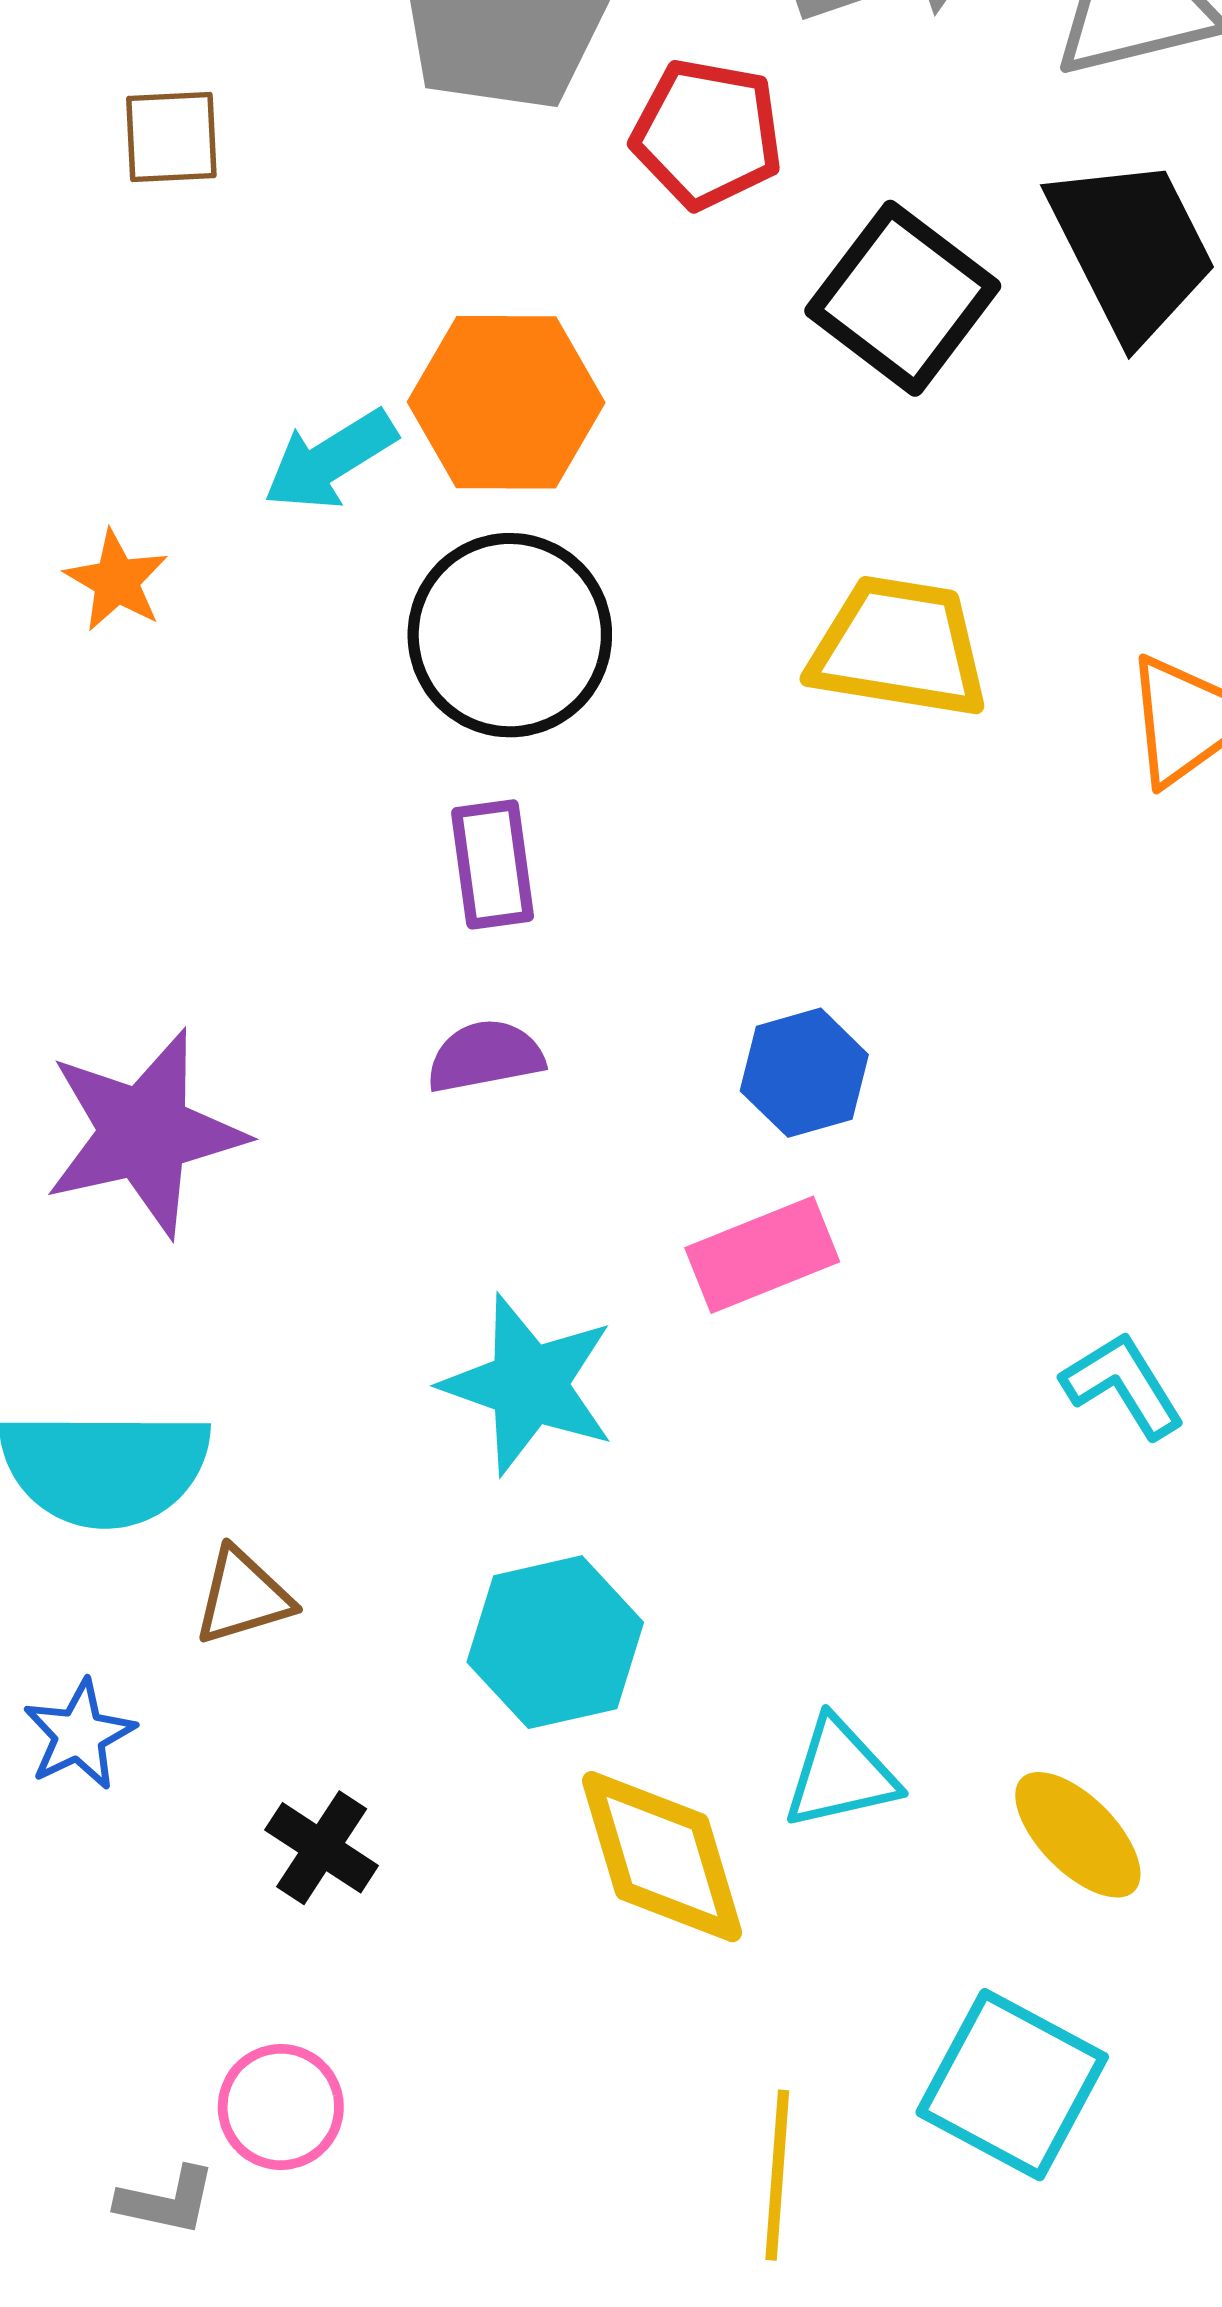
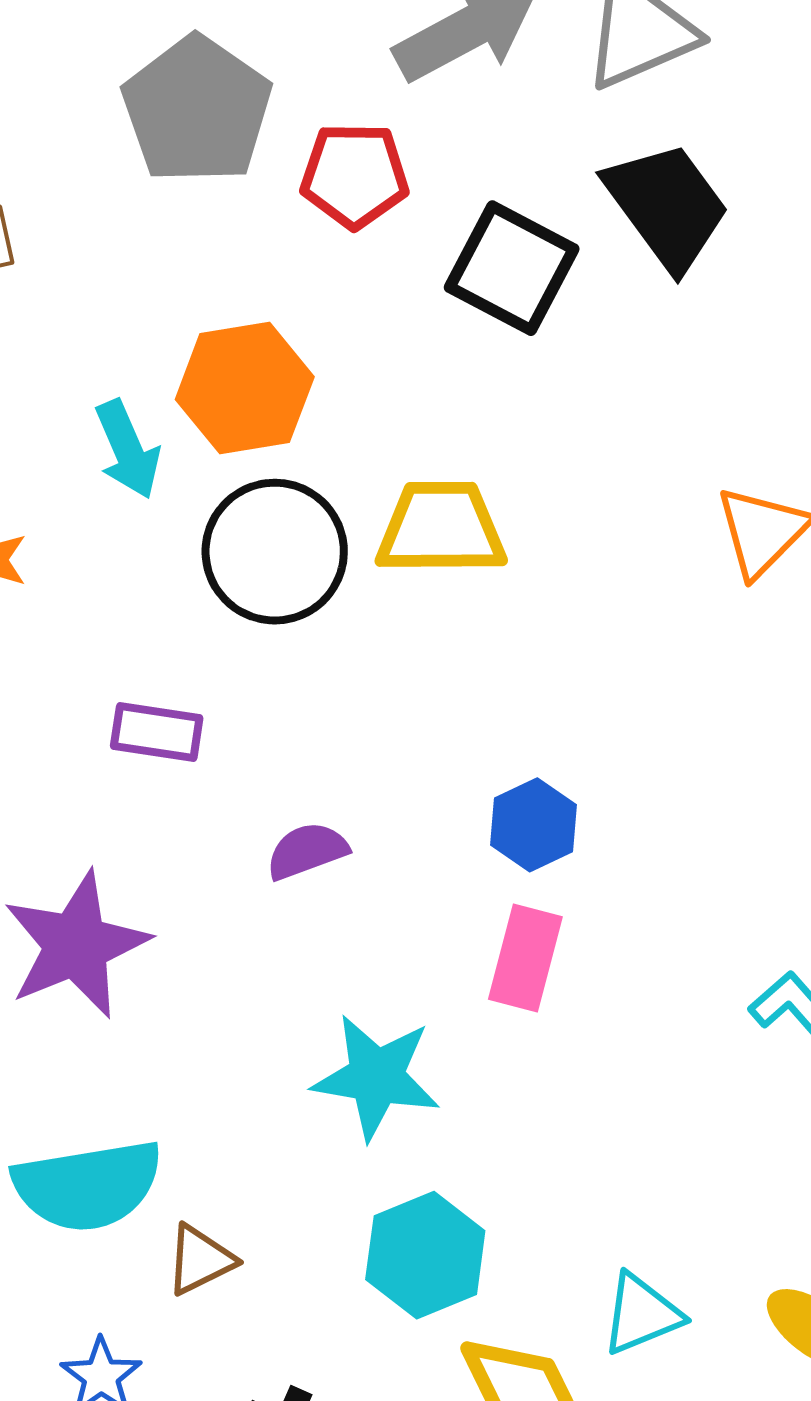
cyan arrow: (330, 460) -> (128, 449), turned -72
yellow trapezoid: (899, 647) -> (441, 528), moved
purple rectangle: (493, 864) -> (157, 732), moved, turned -64
pink rectangle: (762, 1255) -> (525, 958), turned -44

